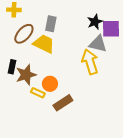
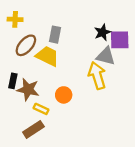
brown star: (26, 75) -> (28, 90), turned 30
orange circle: (50, 84) -> (64, 95), moved
brown rectangle: (63, 103) -> (33, 129), moved

